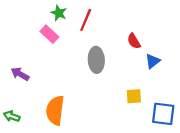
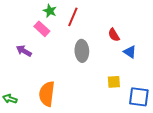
blue triangle: (153, 61) -> (130, 52), turned -48
purple arrow: (20, 74) -> (24, 51), moved

